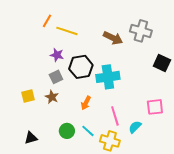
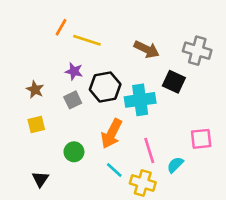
gray cross: (141, 31) -> (197, 51), moved
black square: (162, 63) -> (174, 82), moved
brown star: (52, 97) -> (35, 90), moved
orange arrow: (86, 103) -> (112, 134), size x1.6
green circle: (67, 131) -> (74, 152), moved
black triangle: (31, 138) -> (40, 179), turned -40

